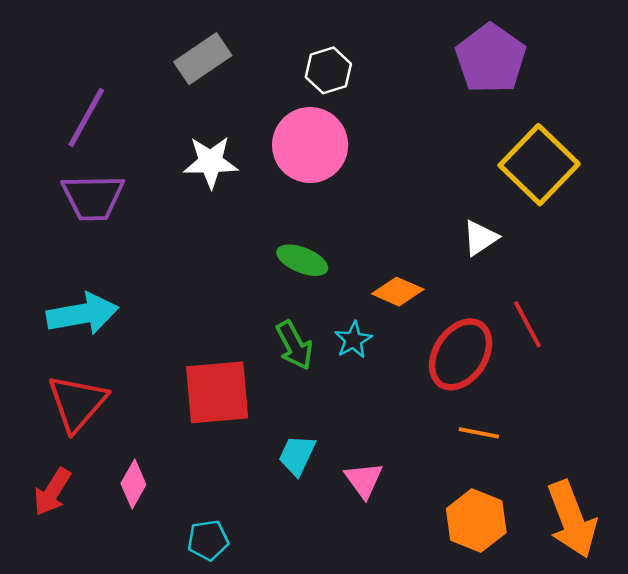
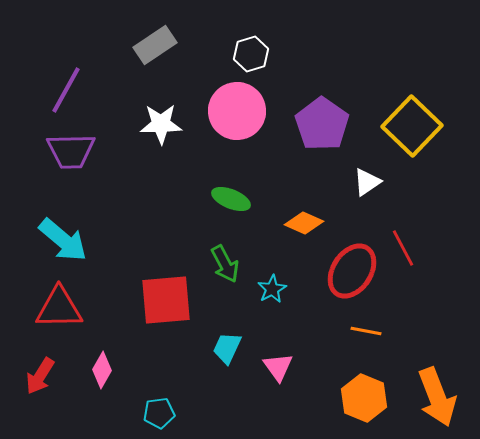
purple pentagon: (491, 59) -> (322, 124), moved
cyan arrow: (82, 314) -> (63, 240), turned 50
cyan star: (353, 340) -> (272, 289), moved
red triangle: (77, 403) -> (59, 308), turned 48

